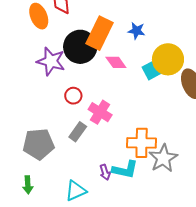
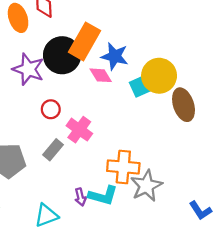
blue star: (136, 31) -> (115, 56), moved, size x1.4

